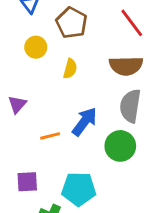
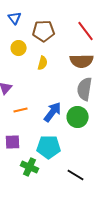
brown pentagon: (72, 23) -> (44, 31), turned -30
blue arrow: (84, 122) -> (53, 112), moved
orange line: (50, 136) -> (21, 110), moved

